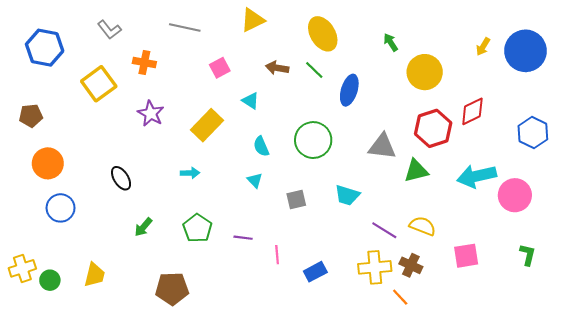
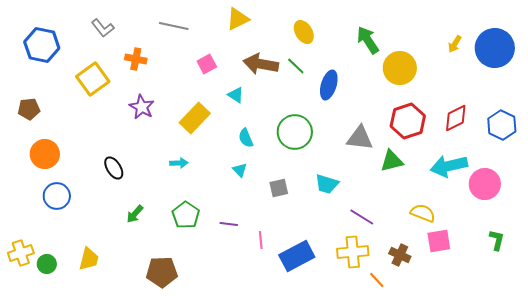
yellow ellipse: (323, 34) -> (304, 32), size x0.7
green arrow: (391, 42) -> (368, 40), size x1.6
brown arrow: (277, 68) -> (261, 64), size x1.6
red diamond: (472, 111) -> (456, 118), moved
yellow semicircle: (423, 226) -> (423, 213), moved
brown cross: (411, 265) -> (400, 255), moved
blue rectangle: (315, 272) -> (297, 256), size x1.6

